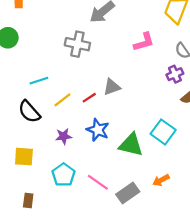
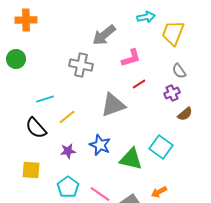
pink L-shape: (144, 42) -> (131, 58), moved
gray triangle: (112, 87) -> (113, 105), size x1.5
red line: (89, 98) -> (139, 84), moved

